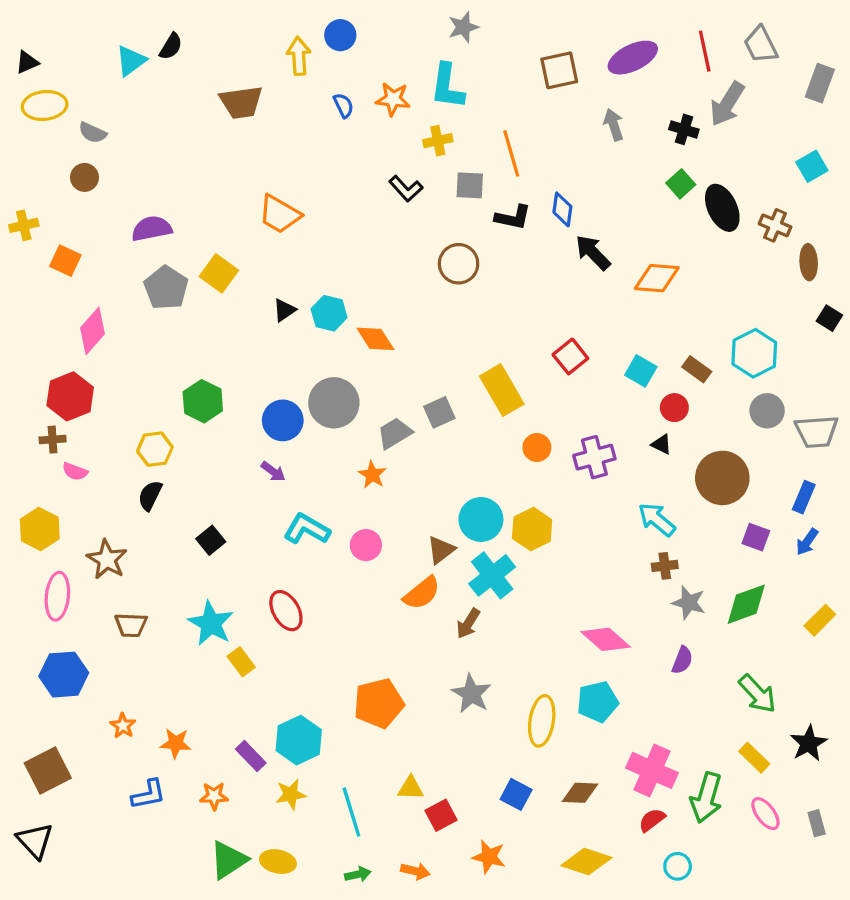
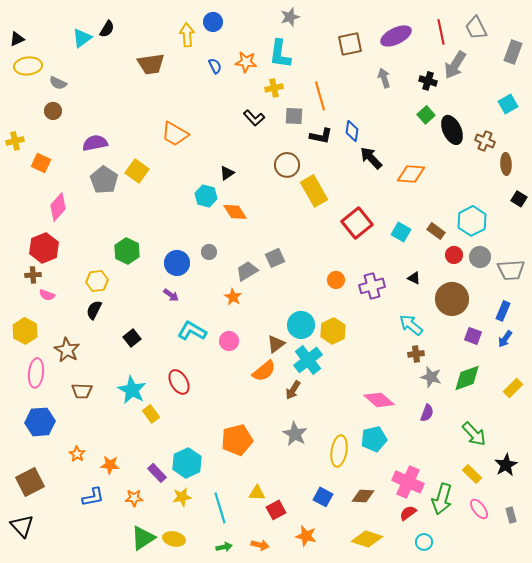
black triangle: (284, 310) -> (227, 173), moved
red square: (570, 356) -> (357, 223), size x1.4
yellow rectangle: (502, 390) -> (314, 191), moved
gray circle: (334, 403) -> (209, 252), size x0.5
red circle: (674, 408) -> (454, 255), moved

